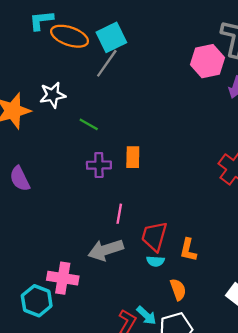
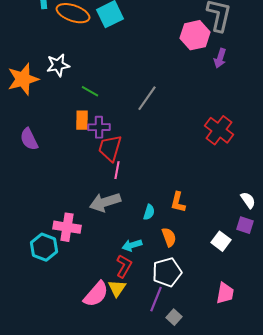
gray line: (107, 63) -> (147, 98), moved
orange rectangle: (133, 157) -> (82, 120), moved
red trapezoid: (154, 236) -> (110, 148), moved
cyan semicircle: (155, 261) -> (149, 212), turned -77
cyan arrow: (146, 315) -> (132, 245), moved, turned 120

